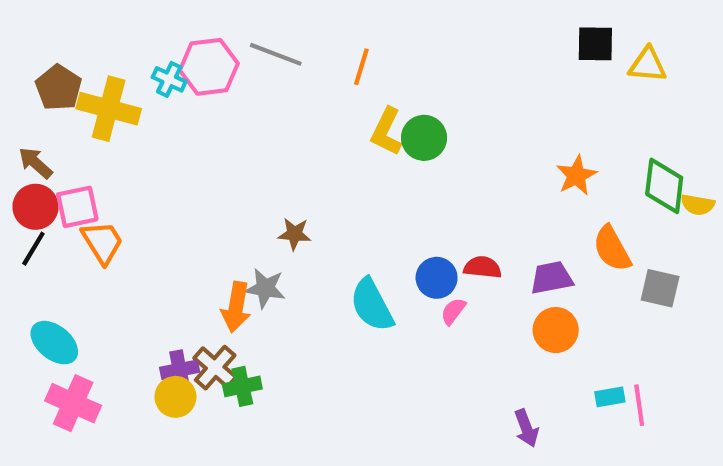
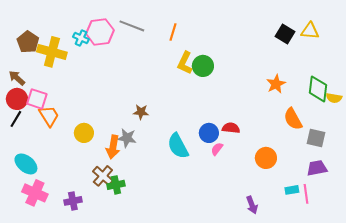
black square: (595, 44) -> (285, 34), moved, turned 30
pink square: (77, 207) -> (37, 99), turned 30
purple trapezoid: (551, 278) -> (317, 168), moved
purple cross: (180, 370) -> (73, 201), moved
yellow circle: (175, 397) -> (84, 133), moved

